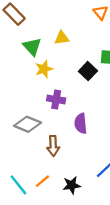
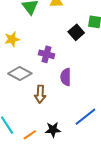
yellow star: (44, 69) -> (12, 39), moved
orange line: (42, 181) -> (30, 135), moved

